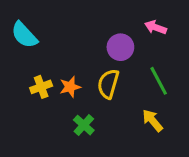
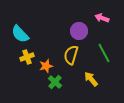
cyan semicircle: (24, 35) -> (20, 34), moved
orange star: (70, 87) -> (46, 66), moved
yellow arrow: (153, 120) -> (91, 79), moved

